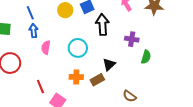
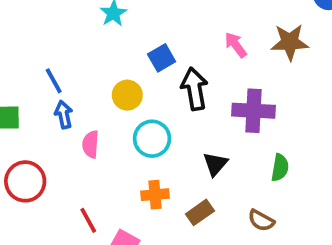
yellow circle: (65, 10) -> (127, 95), moved
purple cross: (132, 39) -> (253, 111), size x1.5
green semicircle: (146, 57) -> (280, 168), moved
brown rectangle: (97, 80) -> (200, 212), moved

